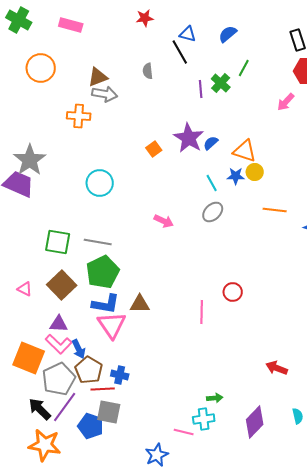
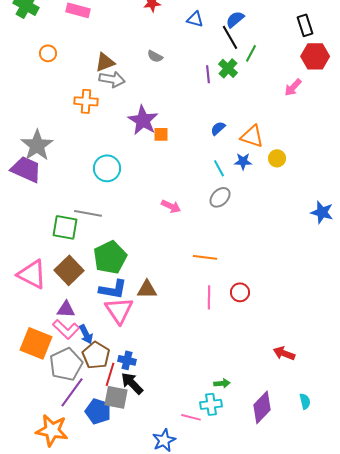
black line: (180, 52) -> (230, 37), moved
orange circle: (41, 68) -> (48, 53), size x0.6
gray semicircle: (148, 71) -> (155, 56), turned -56
purple star: (189, 138) -> (143, 120), moved
orange square: (154, 149) -> (161, 134), turned 35
yellow circle: (255, 172) -> (277, 158), moved
orange line: (275, 210) -> (205, 257), moved
gray line: (98, 242) -> (88, 213), moved
pink triangle: (25, 289) -> (32, 274), size x2.0
red circle: (233, 292) -> (240, 292), moved
red line: (103, 389) -> (110, 374), turned -70
black arrow: (40, 409) -> (132, 383), moved

